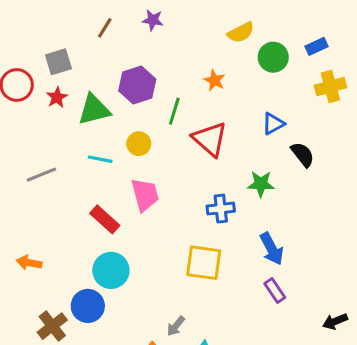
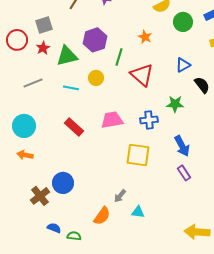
gray line: (41, 175) -> (33, 83), moved
pink trapezoid: (145, 195) -> (112, 120), moved, turned -85
cyan circle: (111, 270) -> (24, 126), moved

